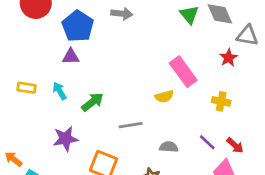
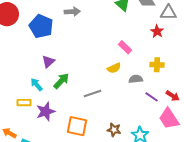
purple triangle: (71, 57) -> (48, 62), moved, turned -32
pink rectangle: (183, 72) -> (125, 47), size x0.6
yellow rectangle: (26, 88) -> (24, 103), moved
cyan arrow: (60, 91) -> (37, 85), moved
gray semicircle: (169, 147) -> (136, 79), moved

